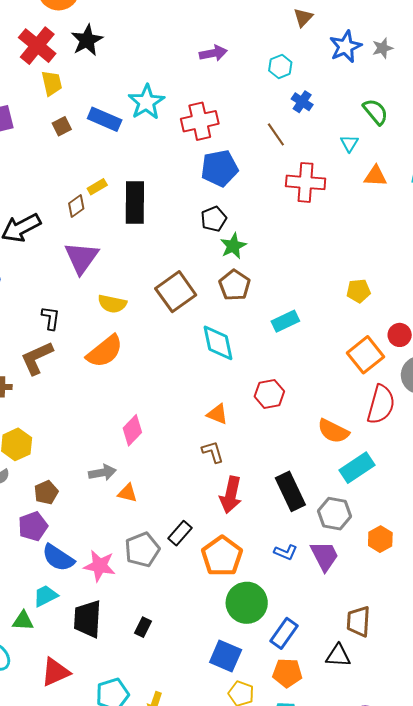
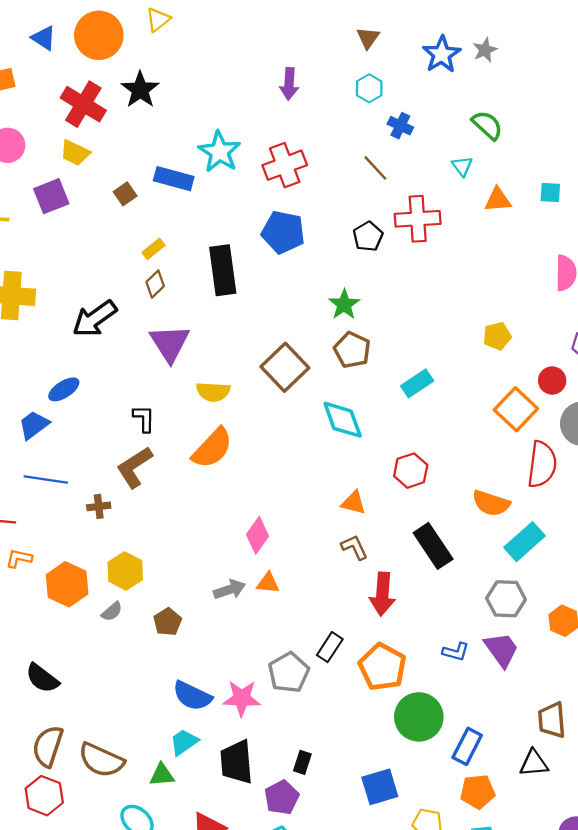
brown triangle: (303, 17) -> (368, 38), moved
purple arrow: (213, 53) -> (289, 84), turned 112
yellow trapezoid: (52, 83) -> (75, 153), moved, turned 136
blue pentagon: (219, 168) -> (283, 232), moved, turned 30
yellow rectangle: (97, 187) -> (154, 249), moved
black pentagon: (214, 219) -> (368, 236), moved
black rectangle: (290, 491) -> (433, 546), moved
orange triangle: (127, 493) -> (268, 583), moved
purple pentagon: (33, 526) -> (282, 797), moved
blue square: (226, 656) -> (380, 787), moved, turned -32

